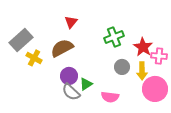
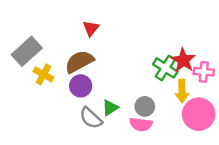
green cross: (114, 37) -> (165, 68), moved, turned -36
gray circle: (122, 67) -> (145, 106), moved
purple circle: (69, 76) -> (81, 86), moved

